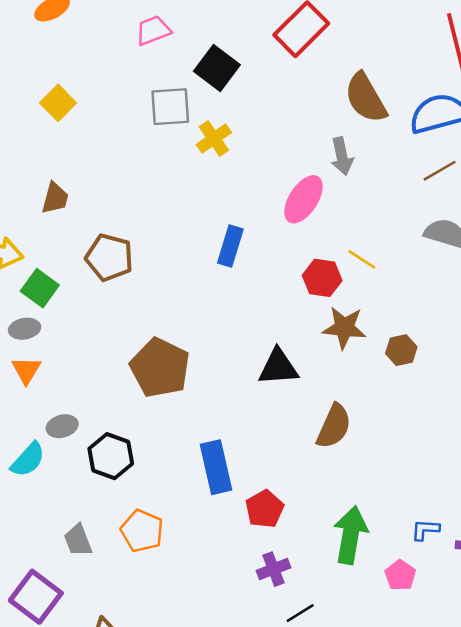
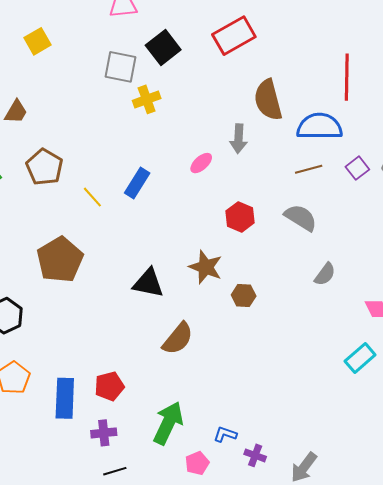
pink ellipse: (303, 199) -> (201, 163), size x0.6
yellow line: (362, 259) -> (92, 197), moved
red hexagon: (322, 278) -> (240, 217), moved
blue rectangle: (216, 467) -> (65, 398), moved

